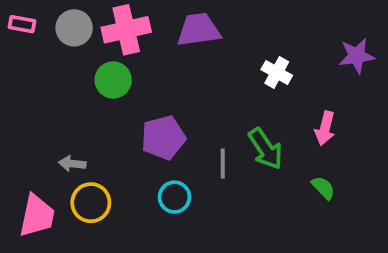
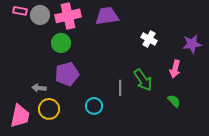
pink rectangle: (22, 24) -> (20, 11), moved
purple star: (357, 56) -> (192, 44), moved
purple pentagon: (163, 138) -> (67, 74), moved

